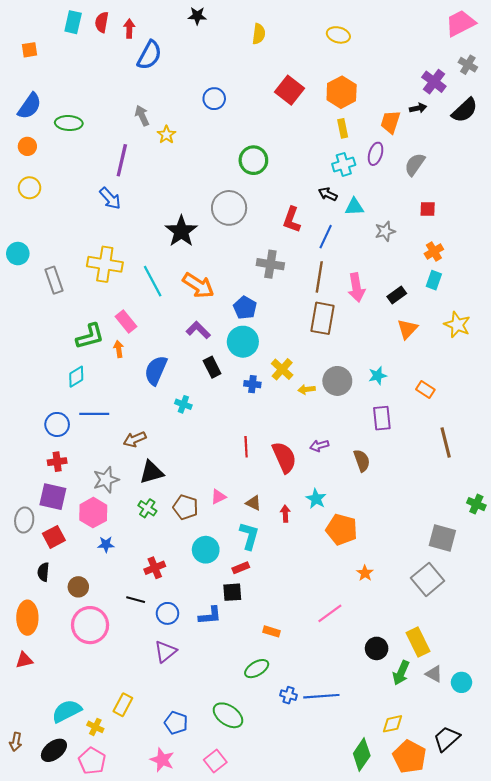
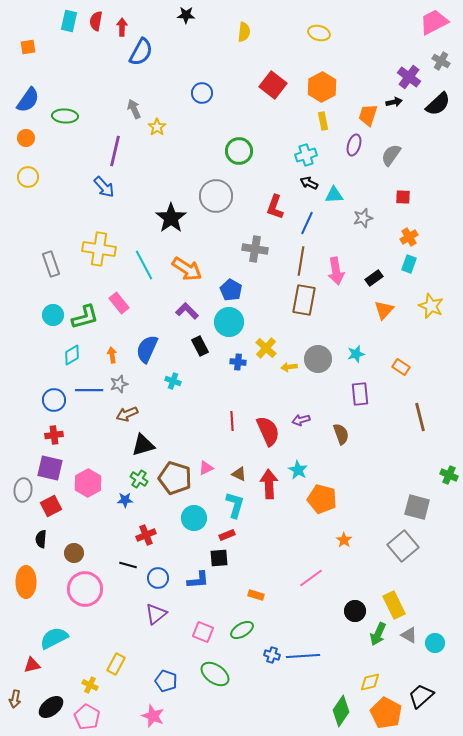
cyan cross: (344, 164) -> (306, 155), moved
cyan circle: (18, 254) -> (53, 315), moved
orange arrow: (119, 349) -> (112, 355), moved
gray star: (106, 480) -> (119, 384), moved, size x0.7
brown pentagon: (186, 507) -> (175, 478), size x1.4
red arrow: (285, 514) -> (269, 484), size x1.8
blue star: (106, 544) -> (125, 500), moved
red triangle: (24, 660) -> (32, 665), moved
cyan semicircle: (67, 711) -> (54, 638), moved
pink square: (215, 761) -> (203, 632), moved, turned -30

